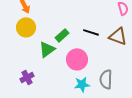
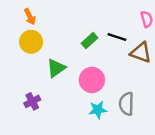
black line: (91, 32) -> (117, 37), moved
green rectangle: (62, 35) -> (89, 41), moved

